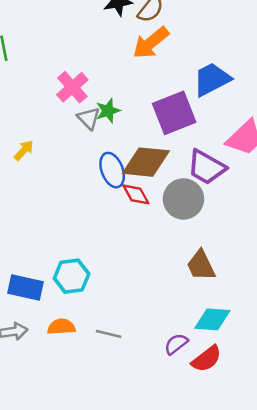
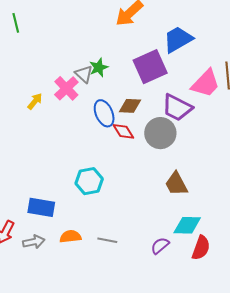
pink cross: (72, 87) -> (66, 88), moved
brown diamond: (146, 162) -> (130, 106), size x0.6
cyan hexagon: (72, 276) -> (89, 181), moved
red semicircle: (207, 359) -> (201, 248), moved, turned -30

